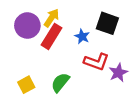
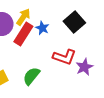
black square: (107, 23) -> (74, 22), turned 30
blue star: (82, 36) -> (42, 28), moved

